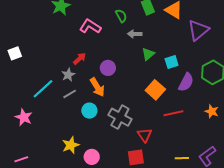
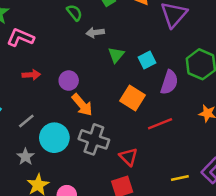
pink L-shape: (90, 26) -> (21, 38), moved
red arrow: (80, 59) -> (31, 75), turned 48
gray star: (68, 75) -> (25, 157), moved
orange arrow: (97, 87) -> (82, 105), moved
cyan circle: (89, 111) -> (54, 138), size x1.5

